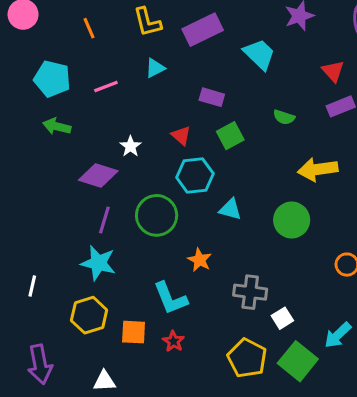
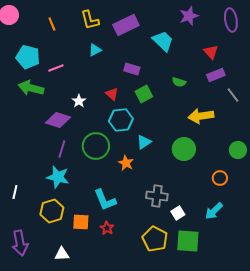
pink line: (106, 86) -> (56, 68), moved
green arrow: (57, 126) -> (31, 88), size x1.4
cyan triangle: (230, 209) -> (144, 142), turned -49
orange star: (200, 260) -> (126, 163), moved
cyan arrow: (338, 335) -> (214, 211), moved
green square: (298, 361) -> (188, 241), turned -35

